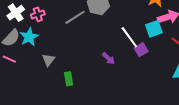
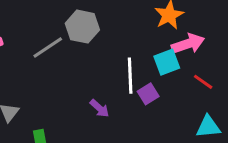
white line: (129, 37) -> (130, 76), turned 35

